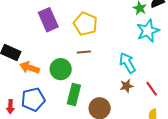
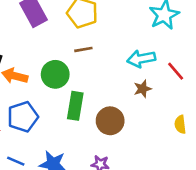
cyan arrow: (127, 63) -> (141, 59), turned -65
red line: (152, 89) -> (176, 71), moved

